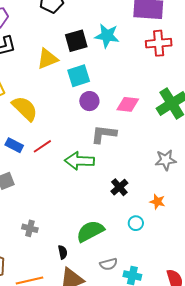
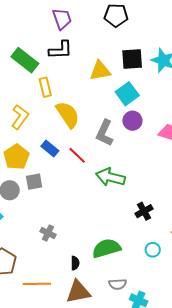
cyan square: (79, 76) -> (127, 94), turned -30
gray L-shape: (104, 134) -> (105, 133), moved, turned -84
red line: (42, 146) -> (77, 155), turned 66

